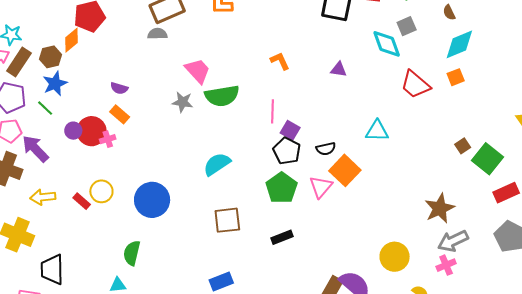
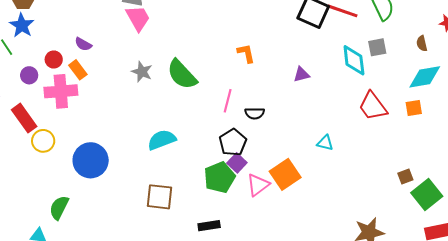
purple triangle: (339, 69) -> (301, 74), turned -36
pink trapezoid: (198, 71) -> (138, 18), moved
blue star: (55, 84) -> (22, 25), turned -30
green semicircle: (222, 96) -> (182, 74), turned 44
purple square: (290, 130) -> (237, 163), moved
red circle: (92, 131) -> (54, 59), moved, size x0.6
cyan triangle: (377, 131) -> (325, 143), size x0.7
pink cross: (108, 139) -> (61, 91), size x2.0
black semicircle: (326, 149) -> (255, 113), moved
red rectangle: (82, 201) -> (24, 118), moved, size x1.6

